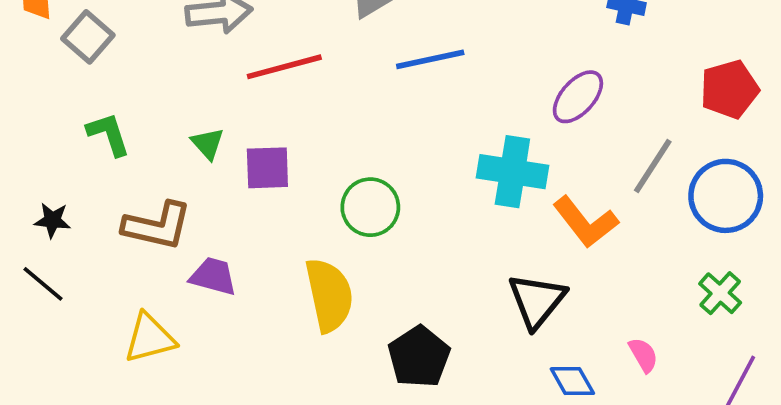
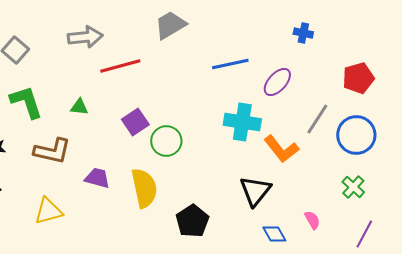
blue line: (430, 59) -> (230, 64), moved
green L-shape: (108, 134) -> (26, 102), size x1.4
green triangle: (208, 144) -> (79, 107), turned -42
purple square: (267, 168) -> (135, 122), moved, turned -32
purple trapezoid: (213, 276) -> (97, 178), moved

